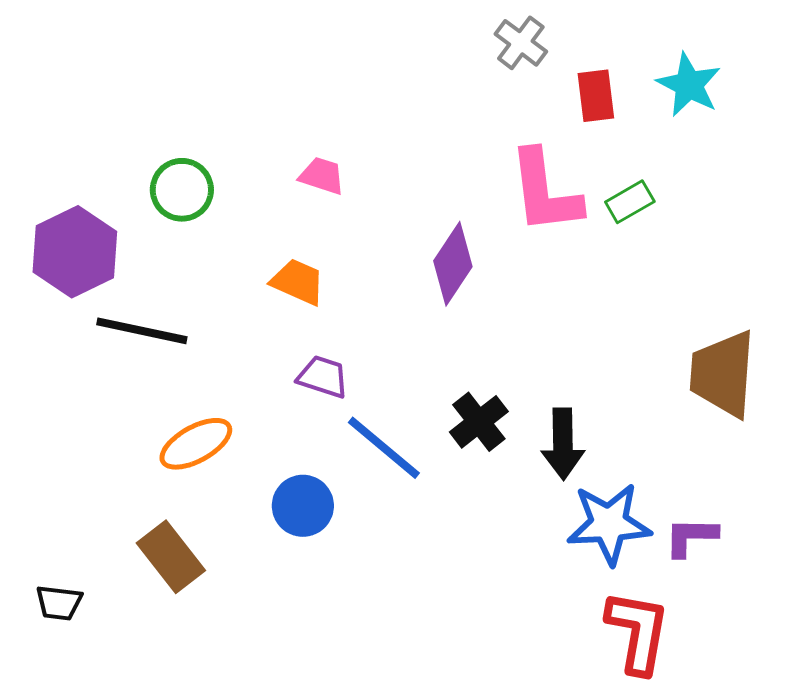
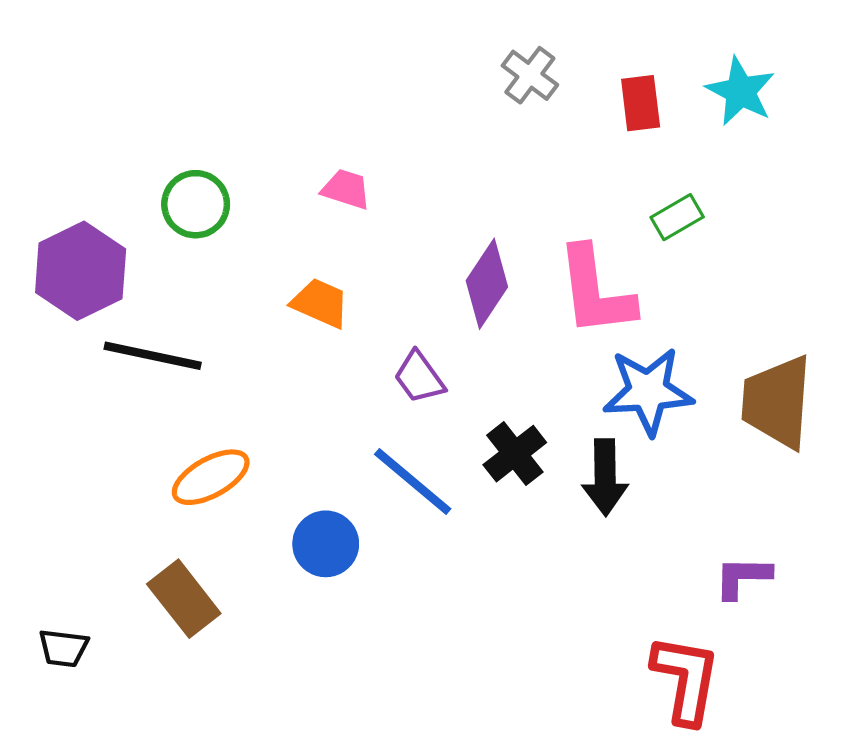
gray cross: (521, 43) -> (530, 75), moved
pink L-shape: (545, 192) -> (595, 291), moved
purple trapezoid: (323, 377) -> (419, 377), moved, turned -144
blue star: (609, 524) -> (648, 391), moved

